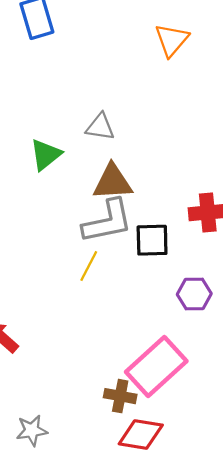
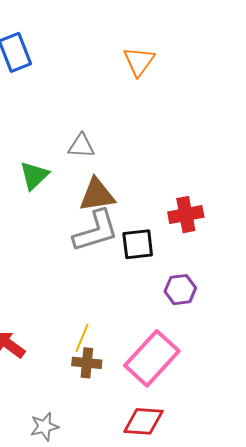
yellow line: (89, 266) -> (82, 338), moved
brown cross: (120, 396) -> (87, 363), moved

